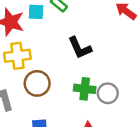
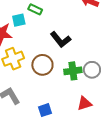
brown circle: (37, 83) -> (42, 65), moved

